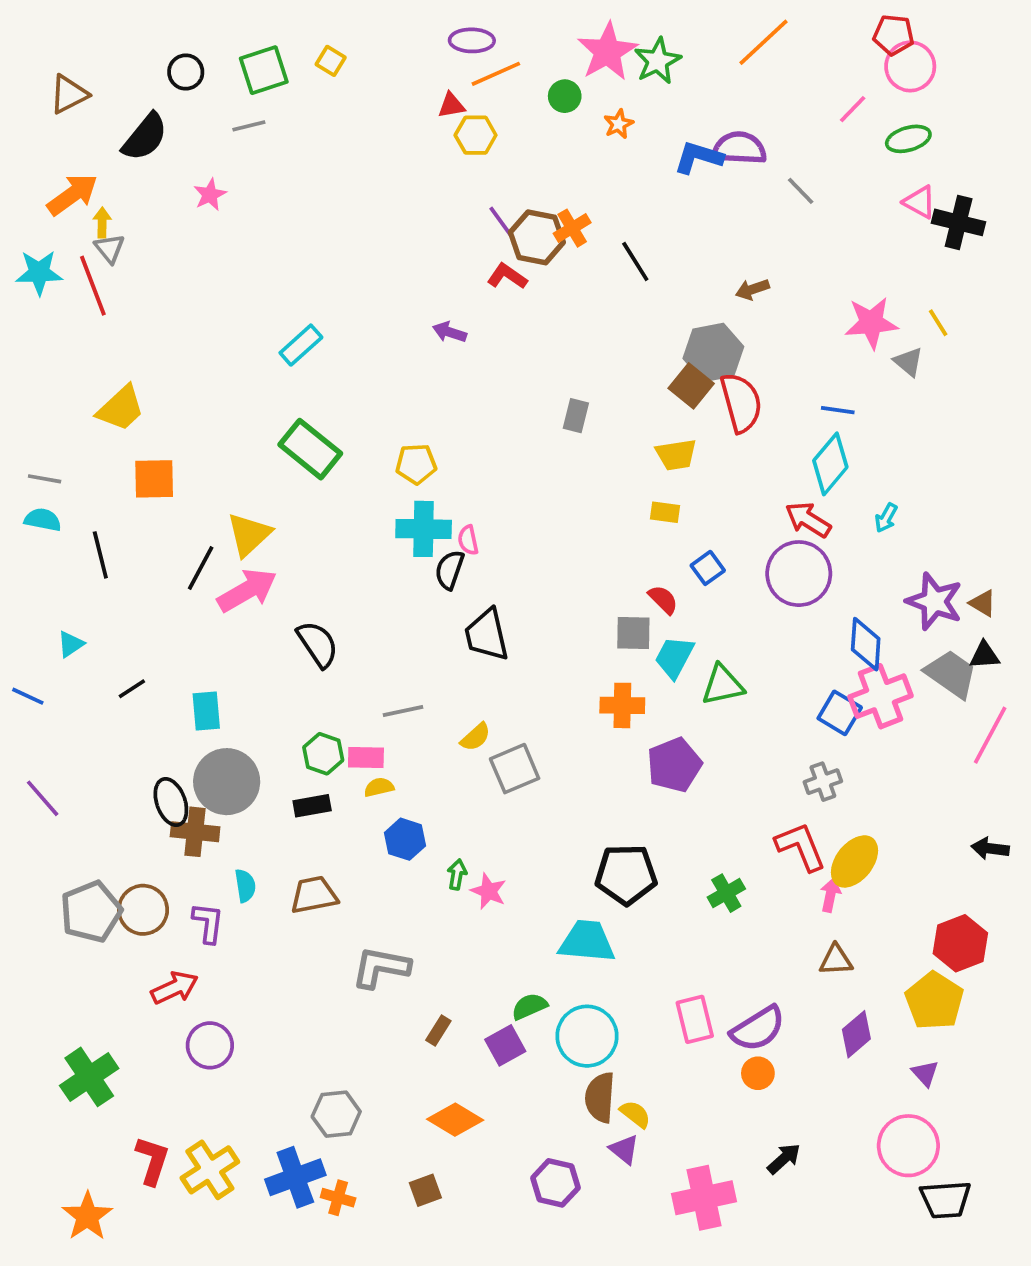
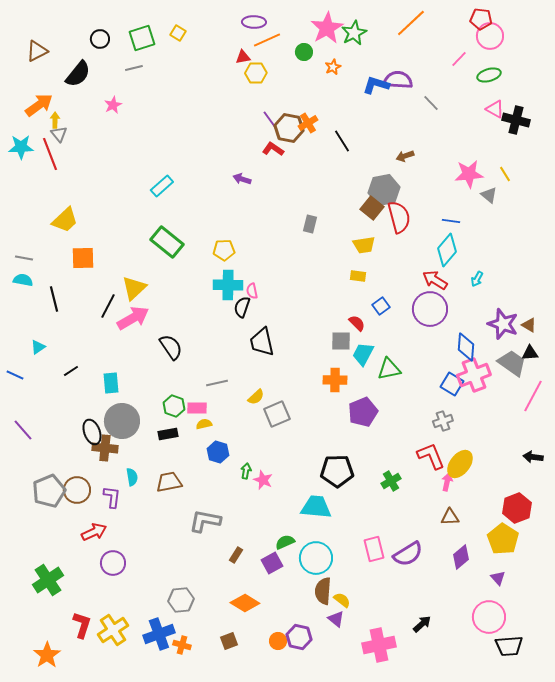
orange circle: (758, 1073) -> (278, 641), moved

